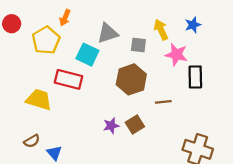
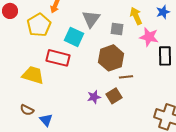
gray triangle: (108, 33) -> (91, 19), turned -36
brown line: (163, 102) -> (126, 77), moved
brown semicircle: (32, 141) -> (27, 110), turned 56

